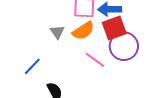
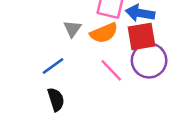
blue line: (32, 66) -> (53, 66), moved

